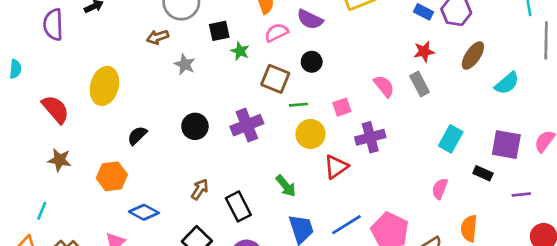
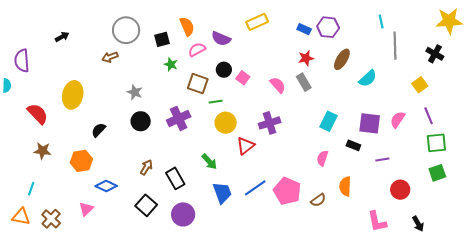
purple semicircle: (53, 25) -> (22, 61), moved
black square: (219, 31) -> (162, 39), moved
gray star: (185, 64) -> (135, 92), moved
pink square: (342, 107) -> (243, 78), moved, turned -32

